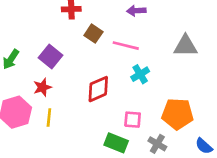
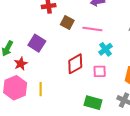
red star: (42, 87) -> (21, 64), moved
pink square: (133, 120) -> (100, 71), moved

